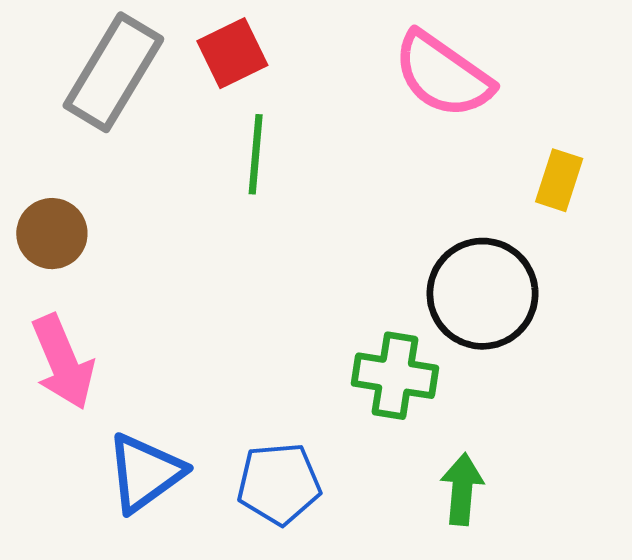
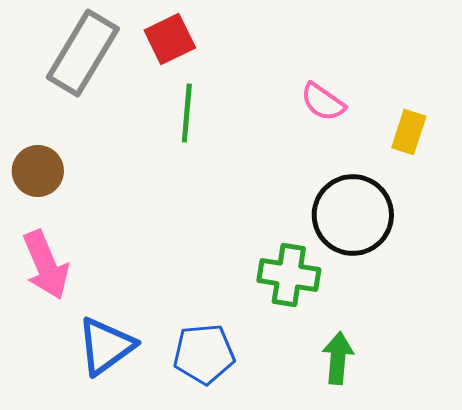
pink semicircle: (443, 75) -> (323, 102), moved, size x0.6

